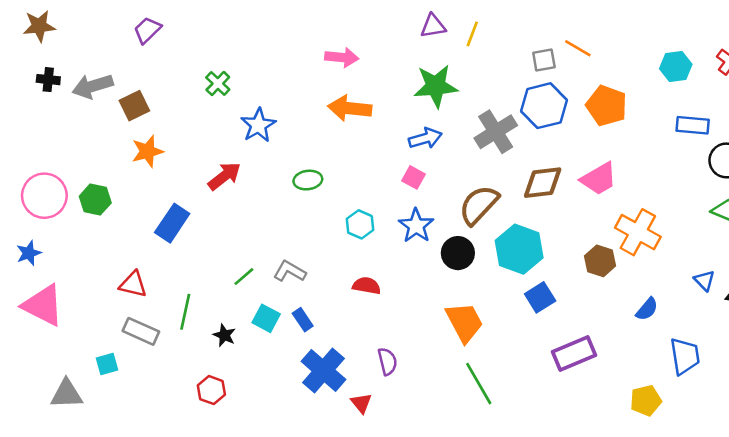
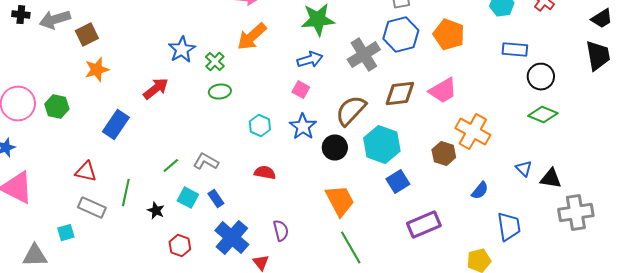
green cross: (218, 83) -> (215, 62), moved
orange arrow: (350, 108) -> (252, 37), turned -48
red hexagon: (211, 390) -> (180, 246), moved

